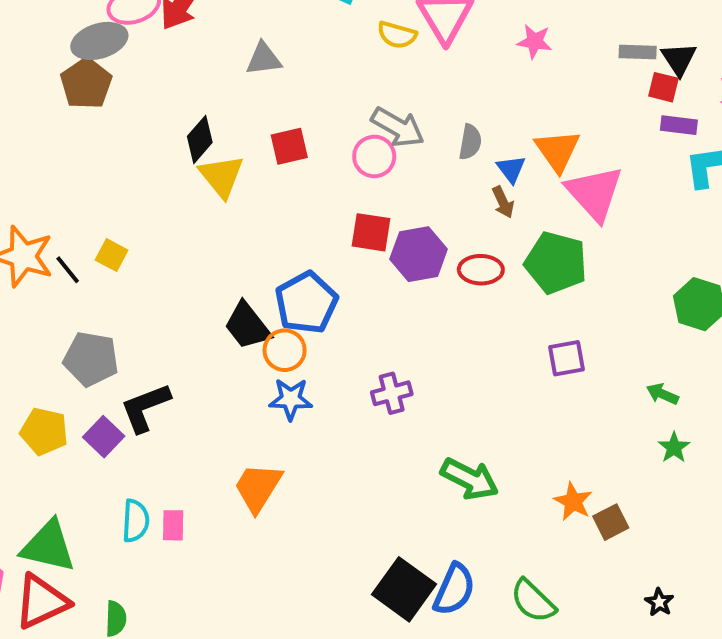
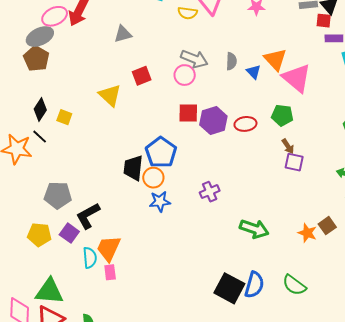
black diamond: (200, 139) -> (40, 110), moved
brown arrow: (503, 202) -> (288, 146), moved
yellow square: (112, 255) -> (64, 117), moved
green pentagon: (556, 263) -> (282, 115), size x0.7
black line: (68, 270) -> (40, 137), moved
black trapezoid: (247, 326) -> (133, 168), turned 52
purple square: (566, 358) -> (294, 162), turned 30
orange trapezoid: (258, 487) -> (109, 248), moved
cyan semicircle: (136, 521) -> (90, 258), moved
brown square: (611, 522) -> (327, 226), moved

